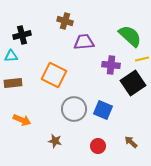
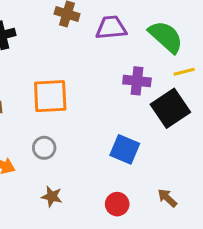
purple trapezoid: (84, 42) -> (111, 28), moved
orange square: (54, 75) -> (50, 96), turned -30
gray circle: (74, 109) -> (44, 148), moved, size x0.6

